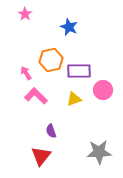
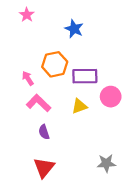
purple semicircle: (51, 131) -> (44, 132), moved
gray star: (99, 152) -> (106, 163), size x0.7

